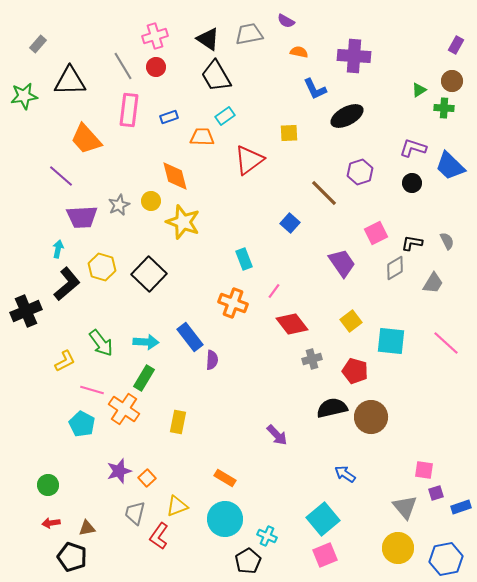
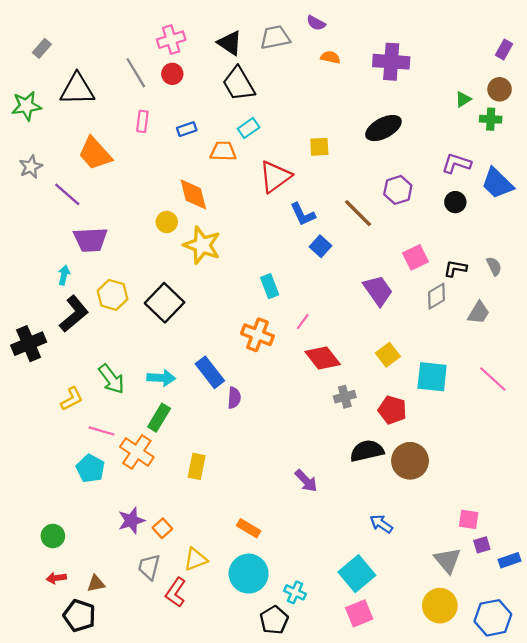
blue L-shape: (315, 89) -> (303, 214), moved
pink rectangle: (129, 110) -> (142, 121), size x0.6
gray star: (119, 205) -> (31, 167), moved

